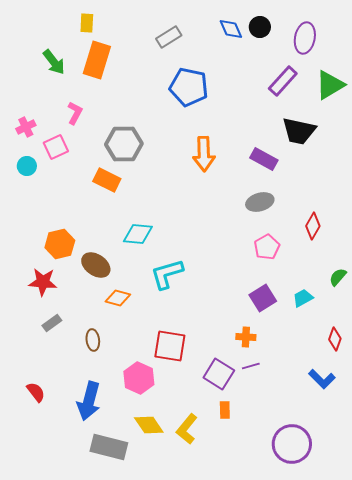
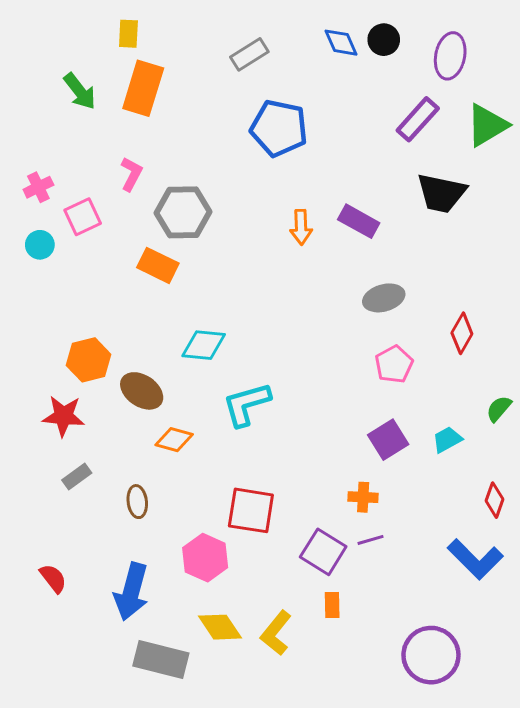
pink L-shape: (75, 113) -> (131, 174), moved
orange arrow: (204, 154) -> (301, 227), size x0.7
purple rectangle: (264, 159) -> (359, 221), moved
blue L-shape: (322, 379) -> (475, 559), size x1.4

